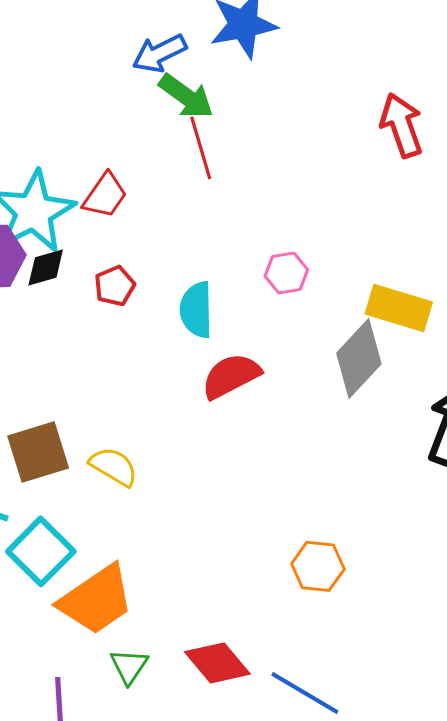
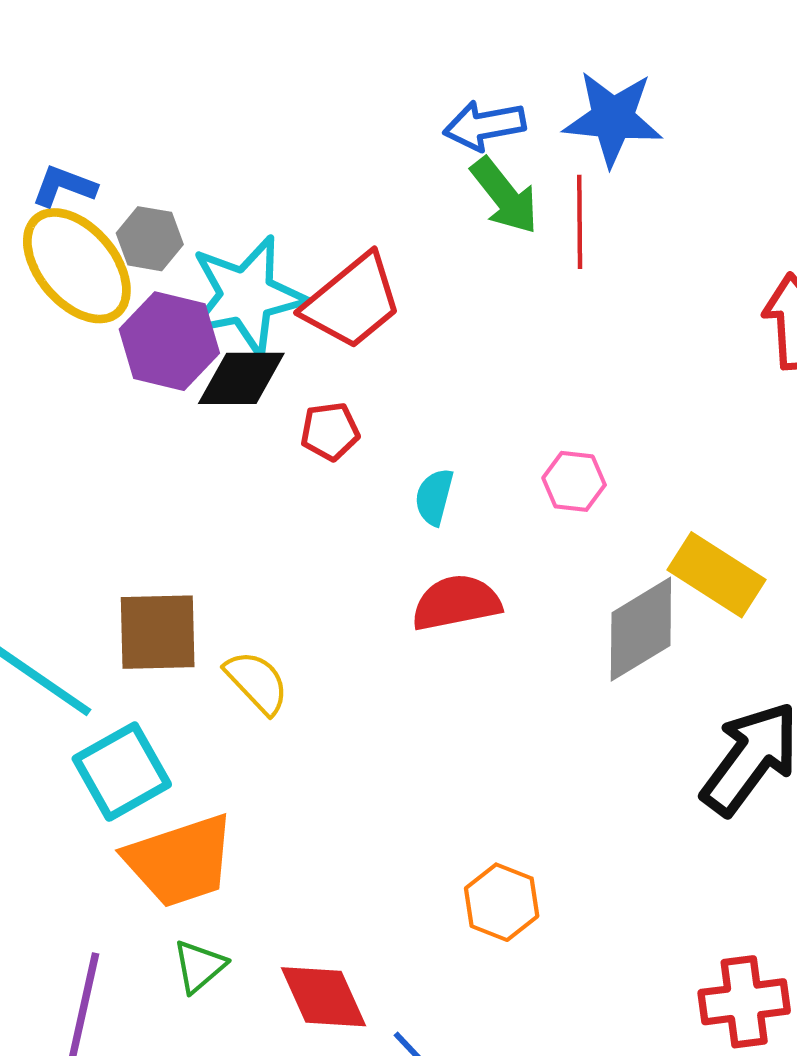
red line: (201, 148) -> (580, 222), moved
red trapezoid: (105, 195) -> (352, 302), size x1.5
black diamond: (46, 268) -> (241, 378), size x1.4
cyan semicircle: (196, 310) -> (434, 497), size x0.7

